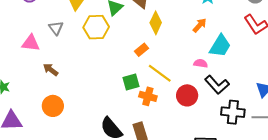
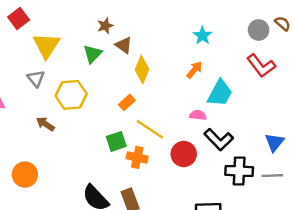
yellow hexagon: (96, 27) -> (71, 95), moved
gray triangle: (56, 28) -> (36, 78), moved
brown arrow: (51, 70) -> (45, 124), moved

